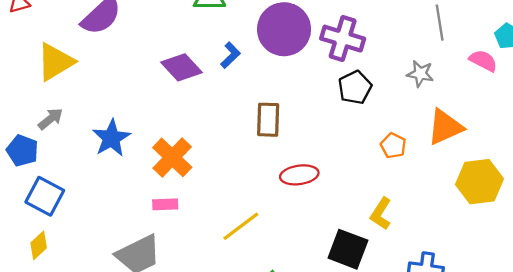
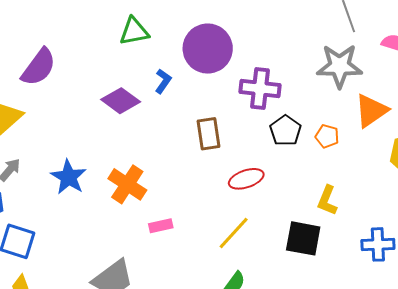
purple cross: (343, 39) -> (260, 88), moved
gray star: (420, 74) -> (339, 66), size x1.8
black pentagon: (355, 87) -> (285, 131), moved
pink rectangle: (165, 204) -> (161, 226), moved
yellow line: (241, 226) -> (234, 233), moved

